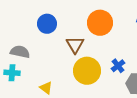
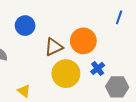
orange circle: (100, 23) -> (83, 41), moved
brown triangle: (75, 45) -> (54, 47), turned 36

